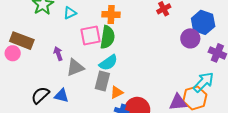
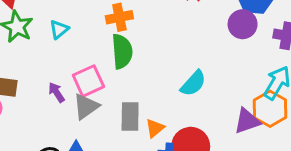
pink square: (90, 35) -> (88, 81), moved
cyan semicircle: (108, 63) -> (193, 83), moved

